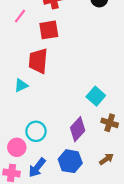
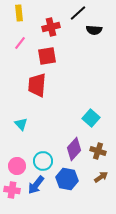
cyan triangle: (21, 85) -> (21, 124), moved, turned -48
brown cross: (110, 123) -> (98, 151), moved
cyan circle: (36, 131) -> (43, 161), moved

